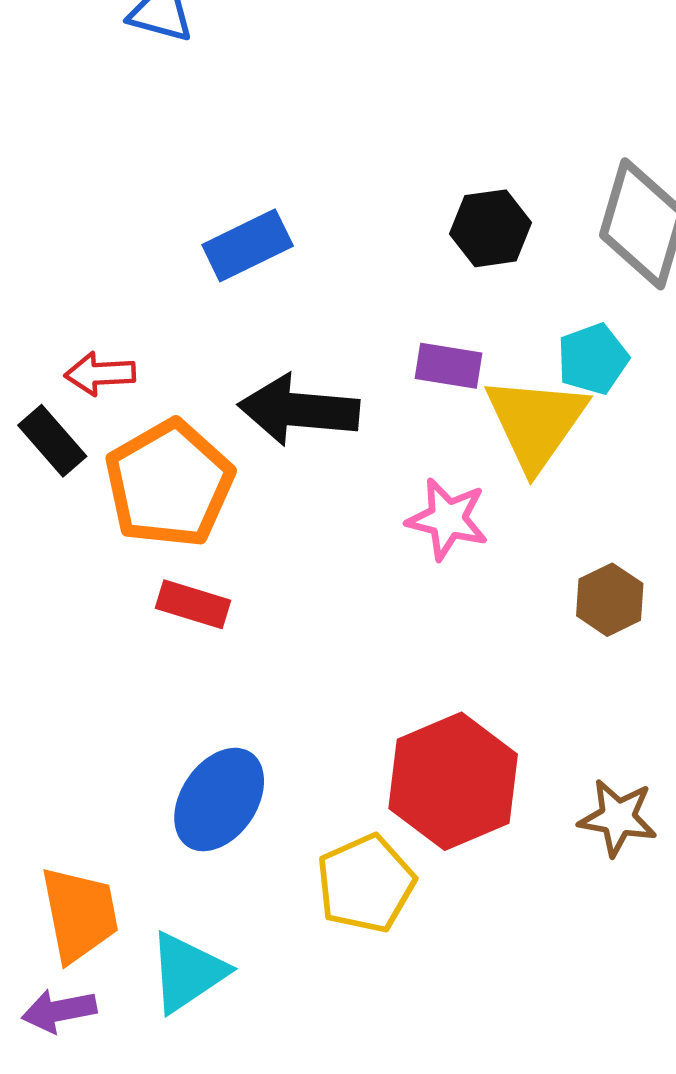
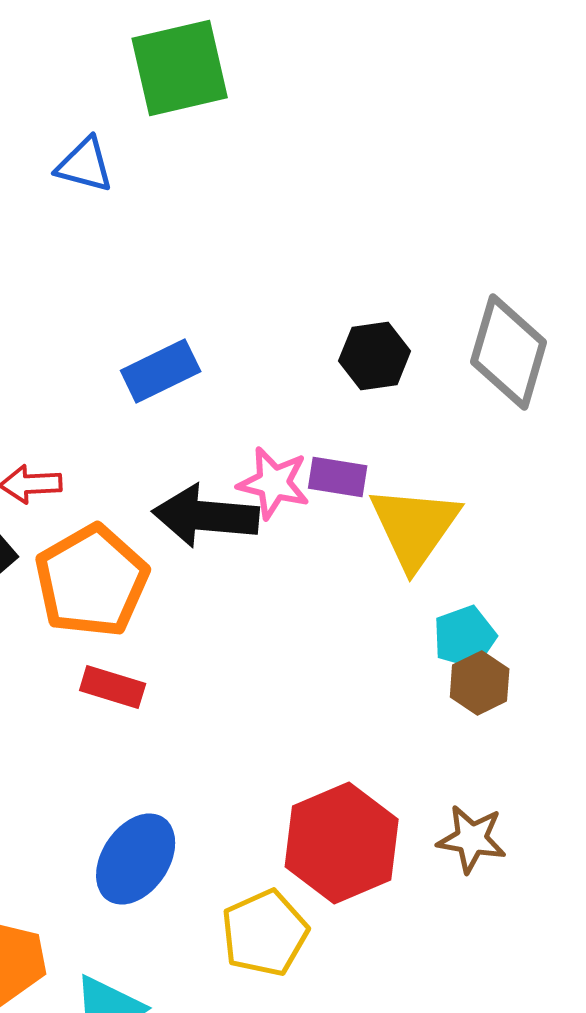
cyan pentagon: (593, 359) -> (465, 637), moved
pink star: (447, 519) -> (274, 483), moved
brown star: (618, 818) -> (472, 839), moved

